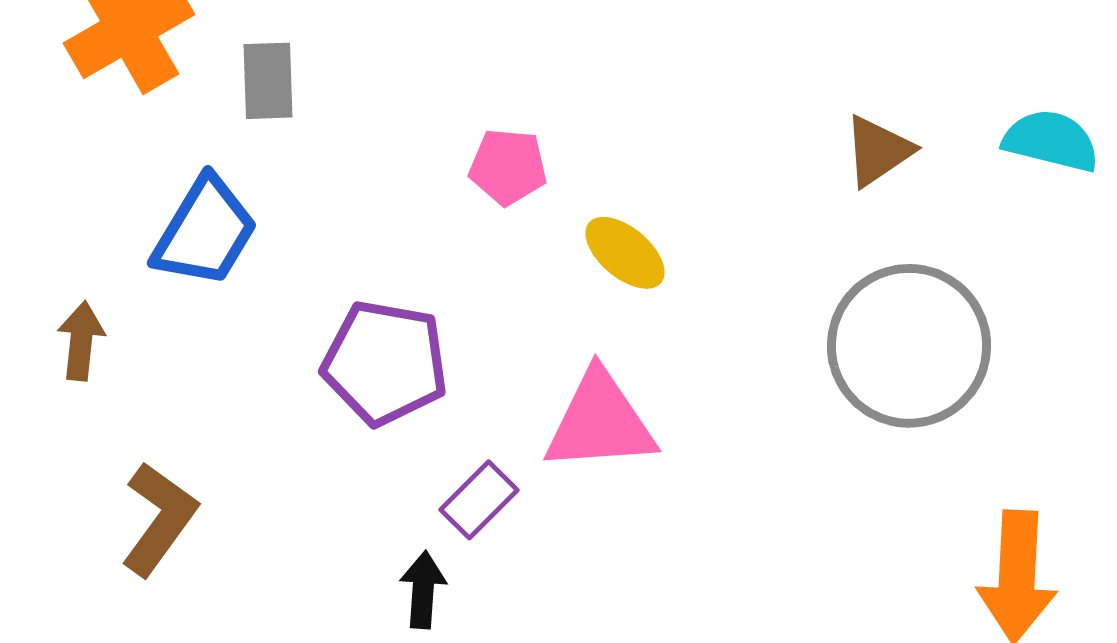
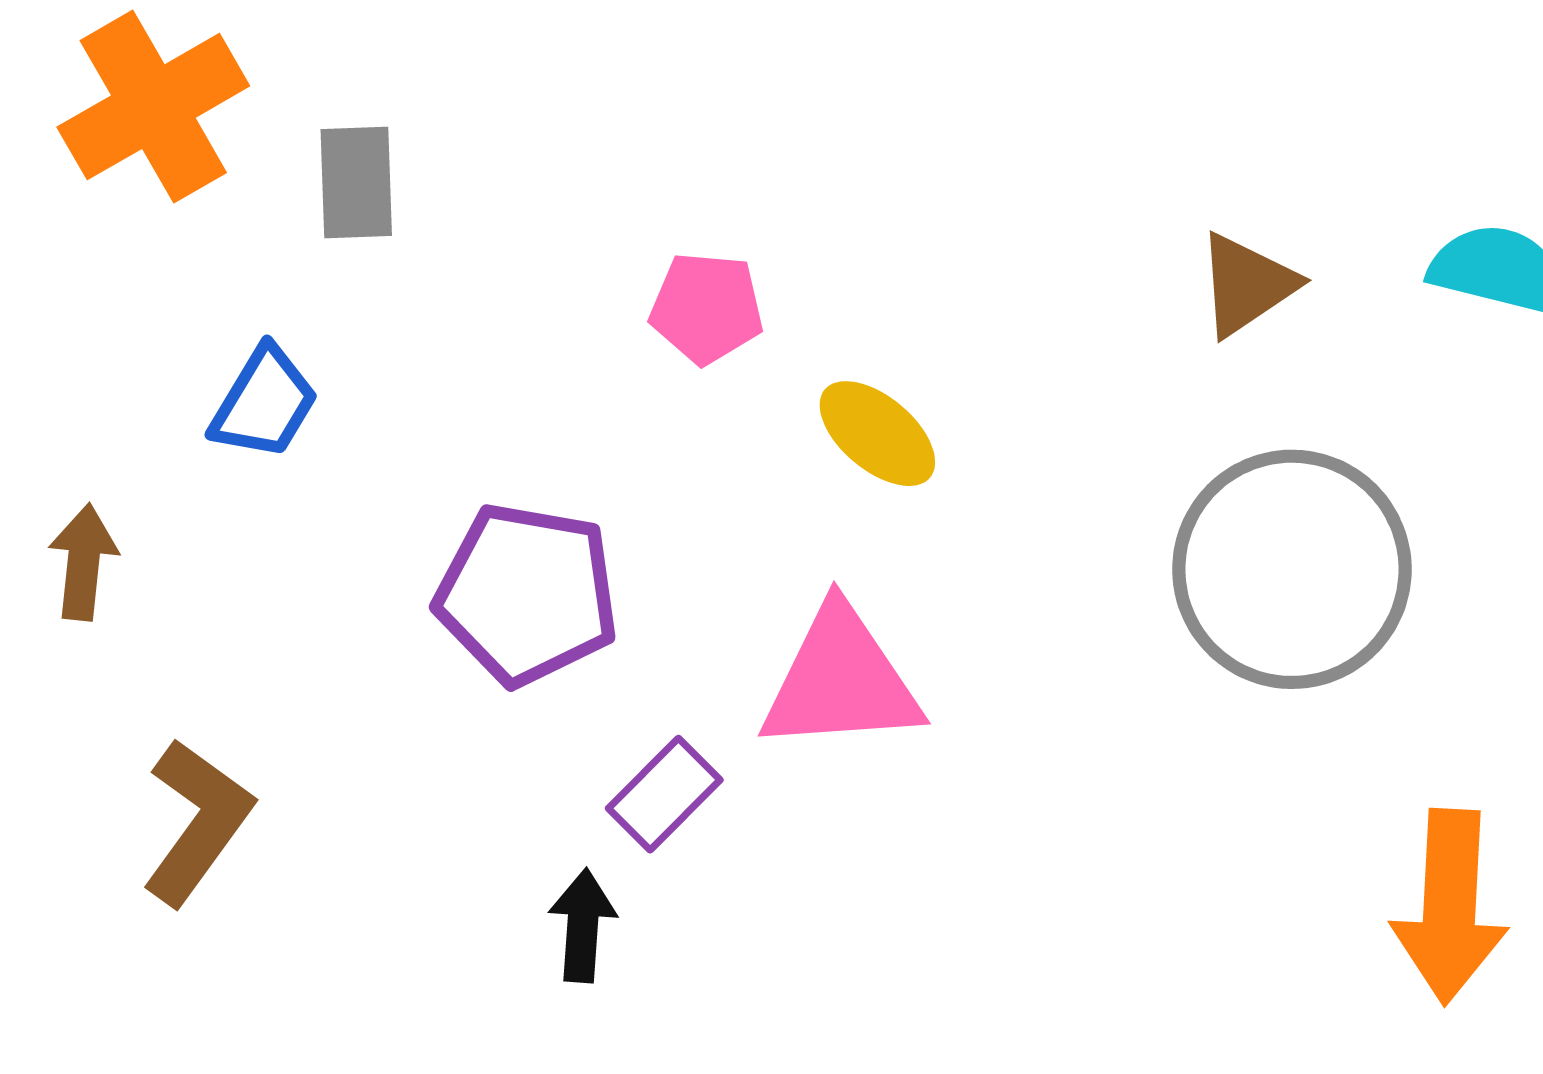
blue trapezoid: (205, 232) -> (264, 403), size x0.7

